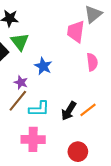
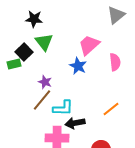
pink trapezoid: (76, 32) -> (89, 45), moved, turned 40
blue star: (43, 66) -> (78, 66), moved
black arrow: (69, 111) -> (75, 123), moved, turned 48

